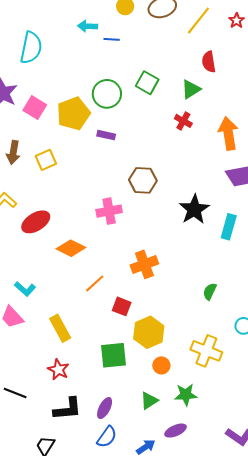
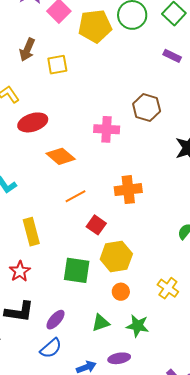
purple rectangle: (106, 135) -> (172, 56), moved
yellow cross: (206, 351) -> (168, 288), size x0.7

